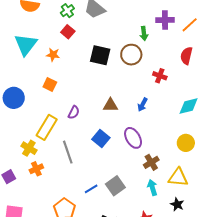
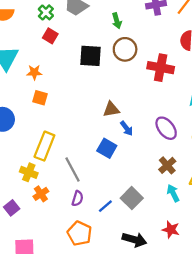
green arrow: (144, 33) -> (117, 21), moved
orange star: (53, 55) -> (34, 72), moved
red cross: (160, 76) -> (161, 68), size x1.6
blue arrow: (143, 105) -> (127, 128), moved, turned -56
purple semicircle: (74, 112) -> (77, 198), moved
purple ellipse: (133, 138) -> (166, 128), moved

